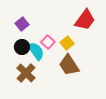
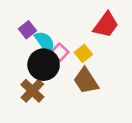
black circle: (22, 47) -> (44, 65), moved, size x1.6
cyan semicircle: (36, 51) -> (45, 42), moved

